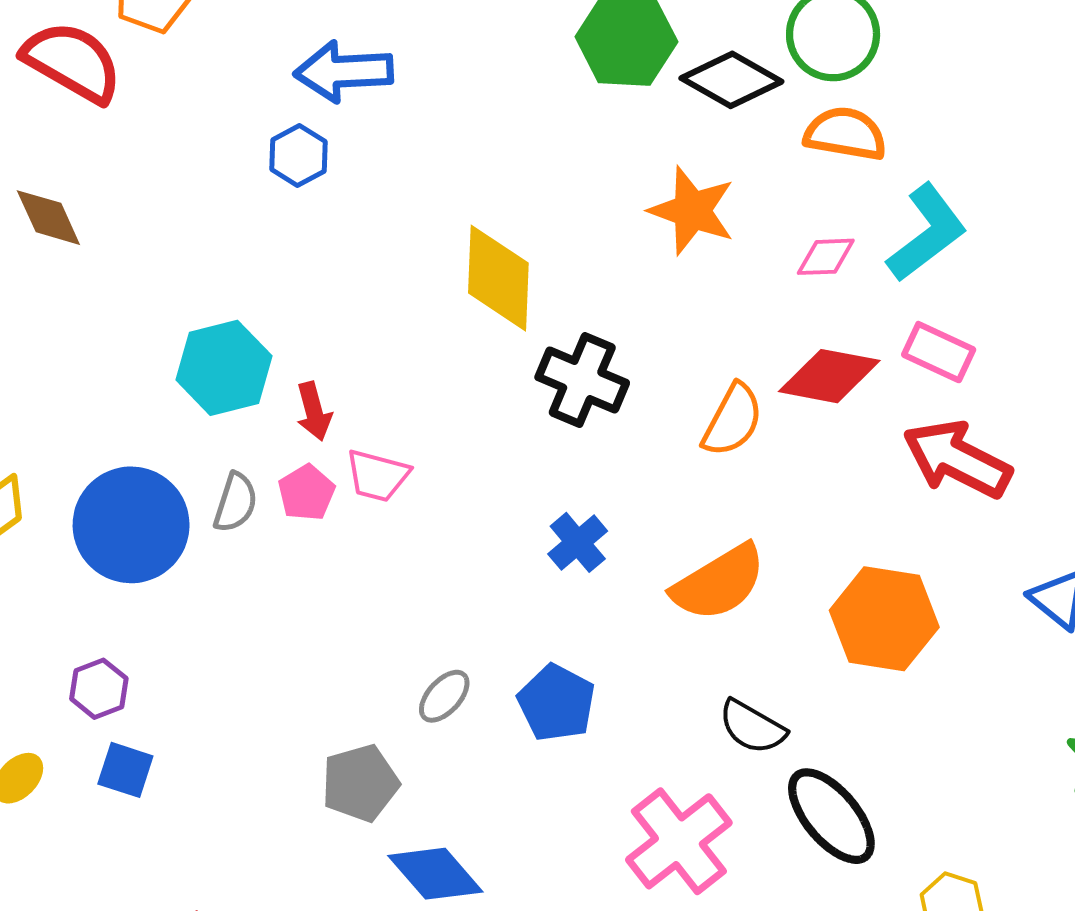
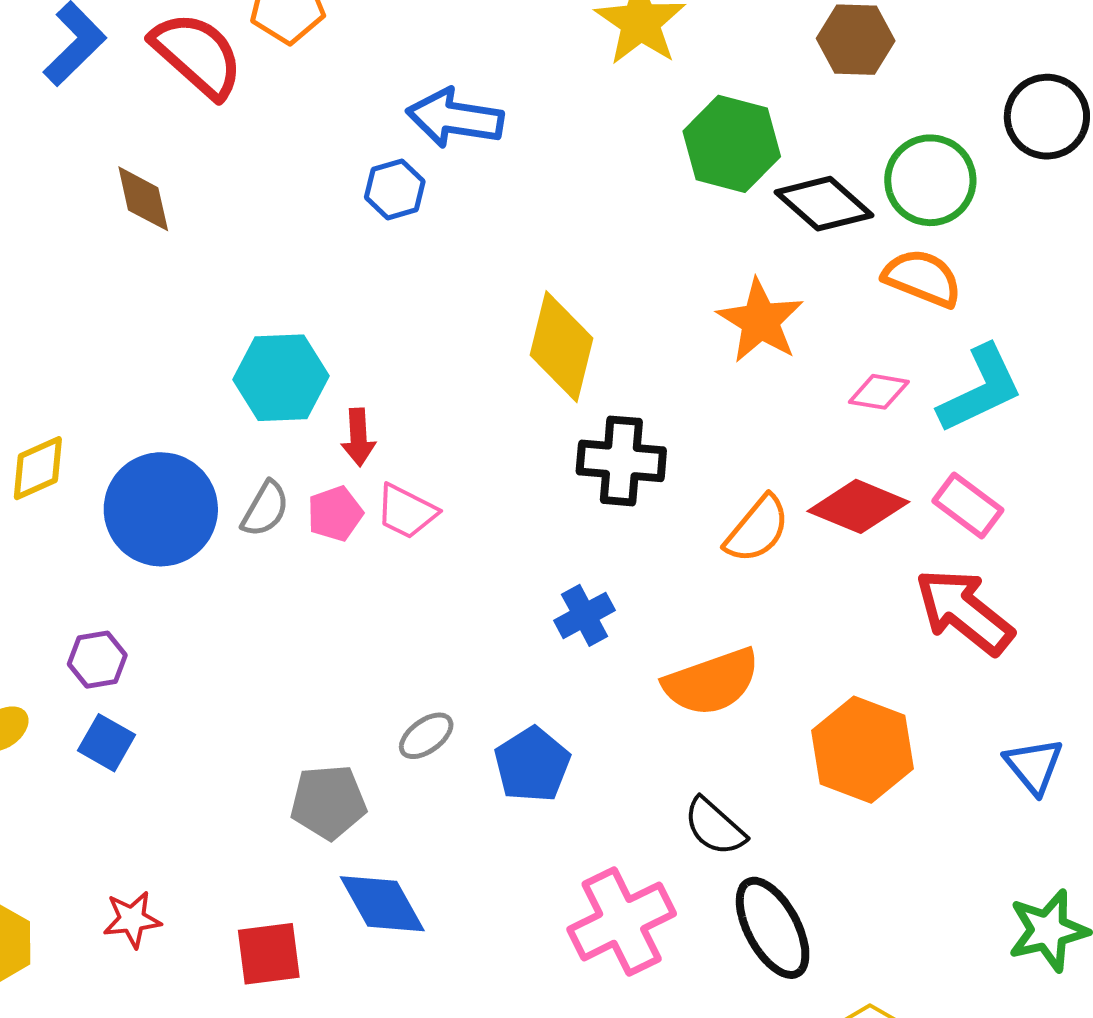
black cross: (582, 380) -> (621, 461), turned -30

